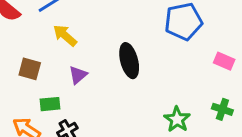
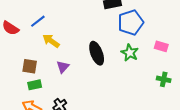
green rectangle: (50, 104) -> (35, 85), moved
green star: (177, 119) -> (130, 53), moved

